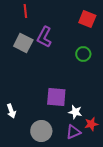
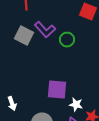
purple L-shape: (44, 37) -> (45, 30), turned -70
green circle: (83, 54) -> (67, 40), moved

